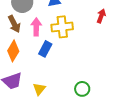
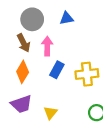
yellow cross: (62, 27) -> (87, 74), moved

